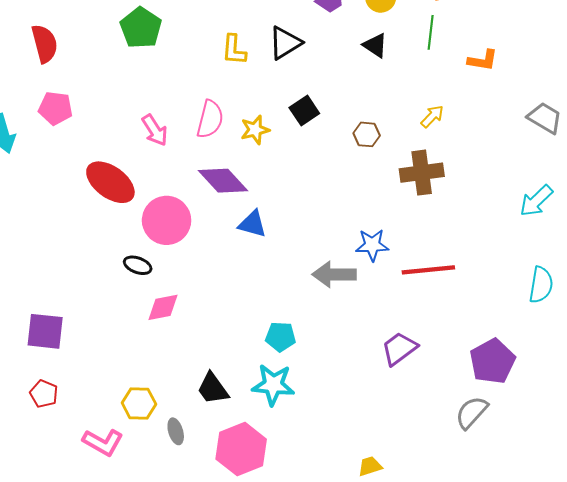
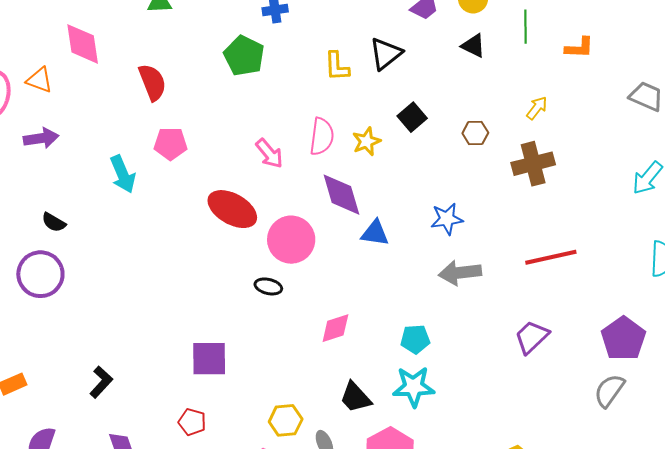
purple diamond: (223, 181) -> (341, 195), turned 33
blue star: (372, 245) -> (447, 219), moved
pink diamond: (163, 307) -> (335, 328), moved
purple square: (45, 331) -> (209, 359), moved

